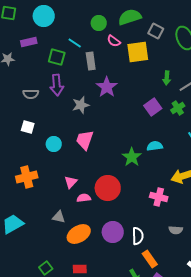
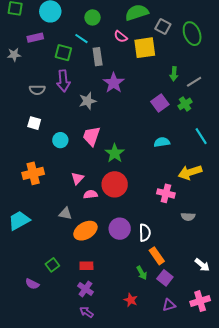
green circle: (99, 23) -> (93, 17), moved
green star: (132, 157) -> (115, 153), moved
gray semicircle: (176, 230) -> (188, 217), moved

